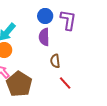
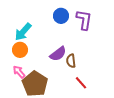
purple semicircle: (44, 37) -> (58, 54), moved, turned -126

